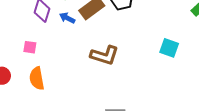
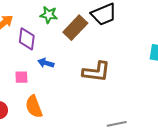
blue arrow: (67, 18) -> (46, 63), moved

